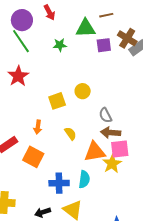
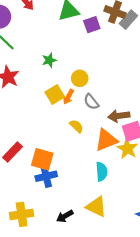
green star: (60, 45) -> (49, 60), moved
gray semicircle: (105, 115) -> (91, 102), moved
orange arrow: (38, 127) -> (68, 97), moved, turned 32
blue cross: (59, 183) -> (46, 176), moved

